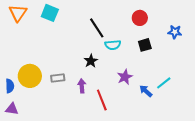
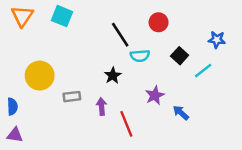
red circle: (140, 18) -> (159, 22), moved
black square: (145, 45) -> (180, 56), turned -32
yellow circle: (30, 76) -> (40, 76), moved
cyan line: (164, 83) -> (203, 71), moved

